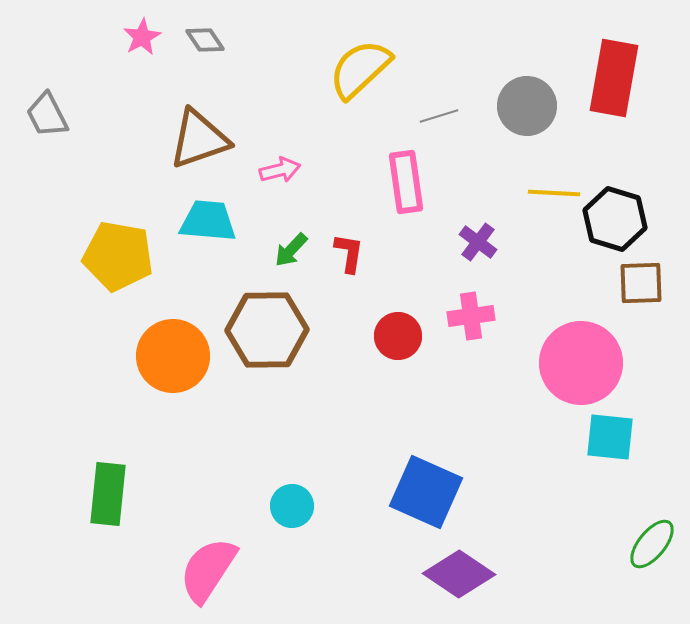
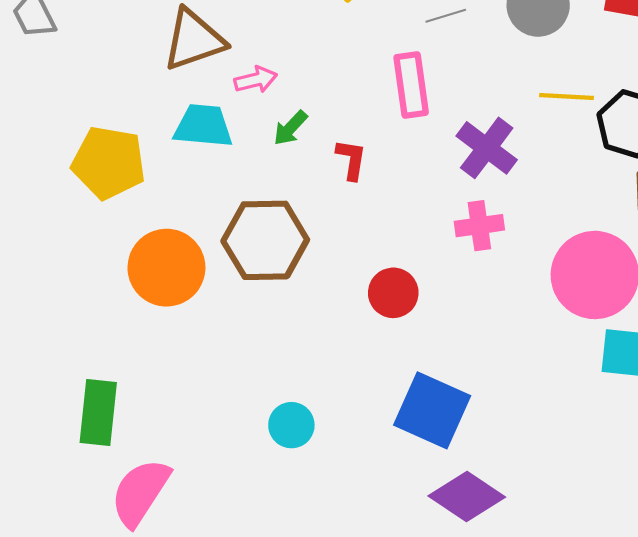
pink arrow: (280, 170) -> (256, 80), moved
purple cross: (478, 242) -> (487, 148), size x1.5
green arrow: (291, 250) -> (290, 128), moved
red circle: (398, 336) -> (393, 293), moved
pink semicircle: (208, 570) -> (140, 492), moved

